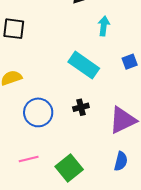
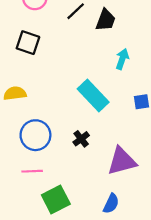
black cross: (81, 107) -> (81, 139), turned -35
pink line: (29, 159) -> (32, 171), moved

